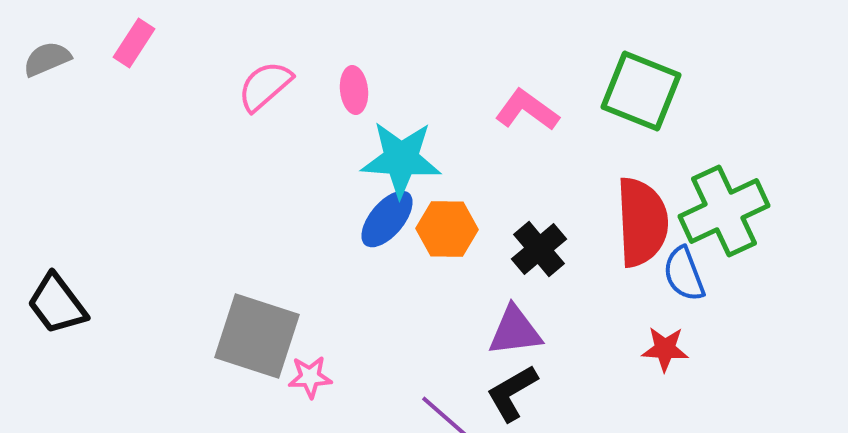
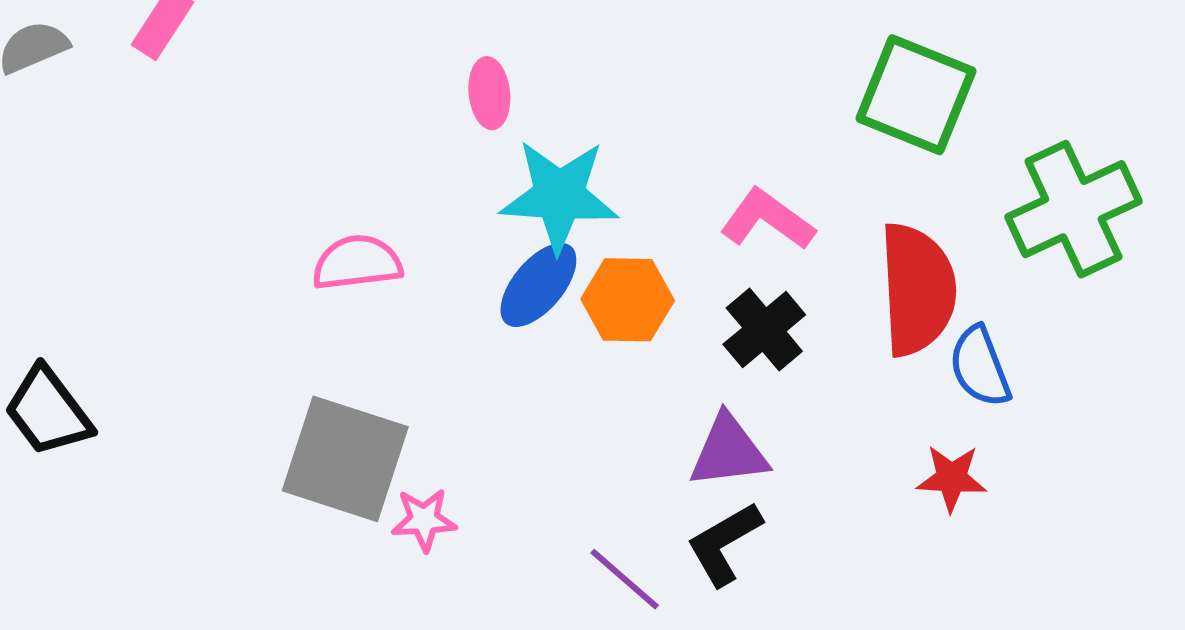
pink semicircle: (265, 86) -> (357, 263), moved, turned 34
pink L-shape: (527, 110) -> (767, 220), moved
green cross: (724, 211) -> (1073, 209), moved

